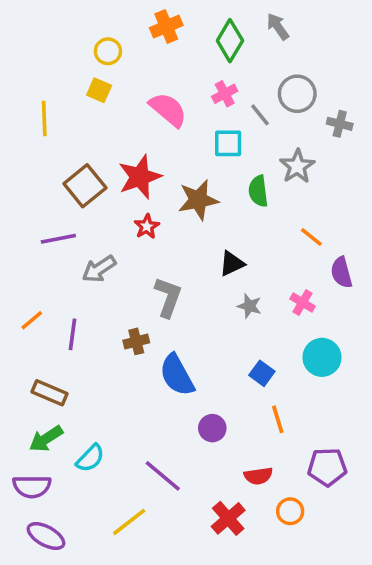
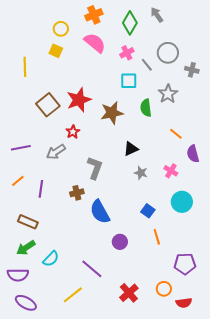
pink semicircle: (168, 110) -> (95, 43), moved
red star: (147, 226) -> (73, 132), moved
purple line: (58, 239) -> (21, 148), moved
red semicircle: (258, 476) -> (184, 303), moved

